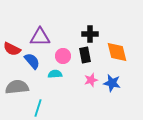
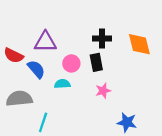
orange diamond: (117, 52) -> (139, 44), moved
blue star: (112, 83) -> (127, 122), moved

